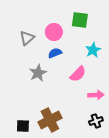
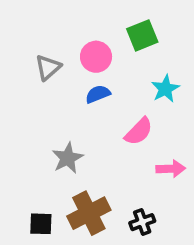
green square: (80, 20) -> (142, 35), turned -30
gray star: (38, 73) -> (68, 158), moved
black cross: (96, 121) -> (142, 222), moved

